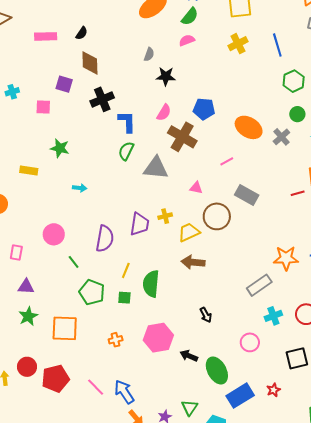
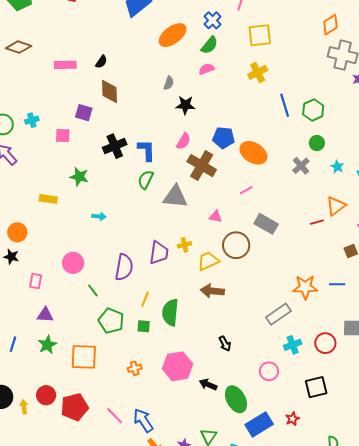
blue line: (277, 45) -> (285, 105), moved
black cross: (102, 99) -> (115, 146), moved
orange ellipse: (249, 127) -> (253, 153), moved

